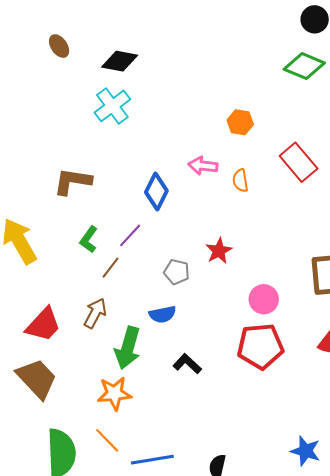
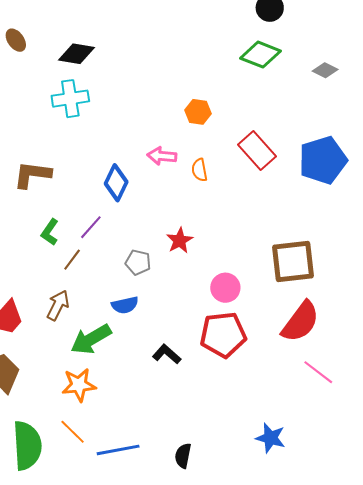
cyan cross: (112, 106) -> (70, 99), turned 30
green arrow: (128, 348) -> (91, 339), turned 45
black L-shape: (187, 364) -> (167, 354), moved

